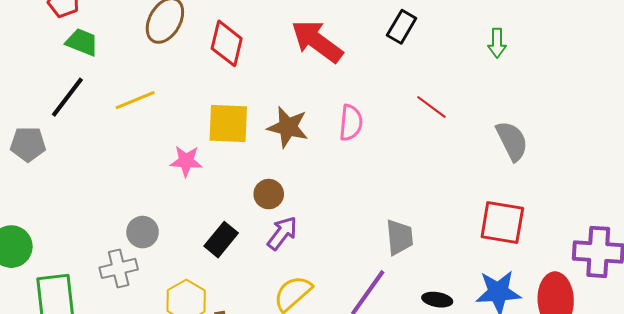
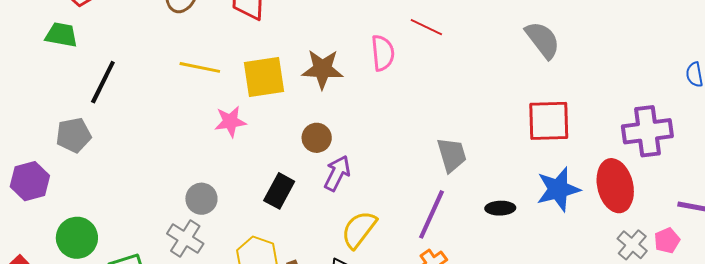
green trapezoid: (82, 42) -> (61, 35), moved
yellow line: (135, 100) -> (200, 67), moved, turned 45
red line: (431, 107) -> (426, 27), moved
gray cross: (119, 268) -> (185, 239), turned -33

